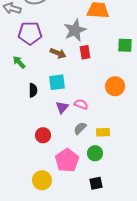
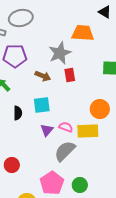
gray semicircle: (80, 128) -> (65, 151), size x1.6
yellow rectangle: (103, 132) -> (88, 131), moved, size x1.5
red circle: (43, 135) -> (12, 165), moved
green circle: (95, 153) -> (80, 185), moved

